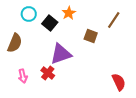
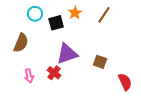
brown line: (114, 20) -> (104, 15), moved
black square: (50, 23) -> (56, 23), turned 35
brown square: (91, 36) -> (100, 62), moved

